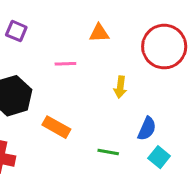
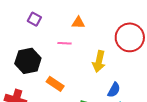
orange triangle: (99, 33) -> (78, 23), moved
yellow arrow: (120, 87) -> (99, 61), size x1.5

